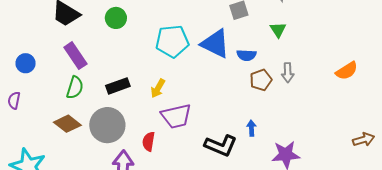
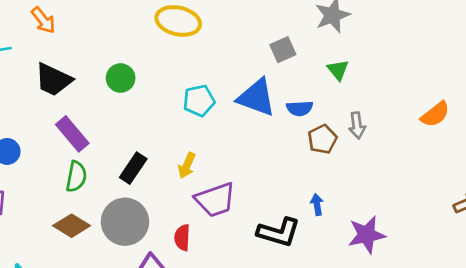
cyan pentagon: (172, 41) -> (199, 101), size x0.7
black rectangle: (118, 86) -> (133, 168), turned -30

